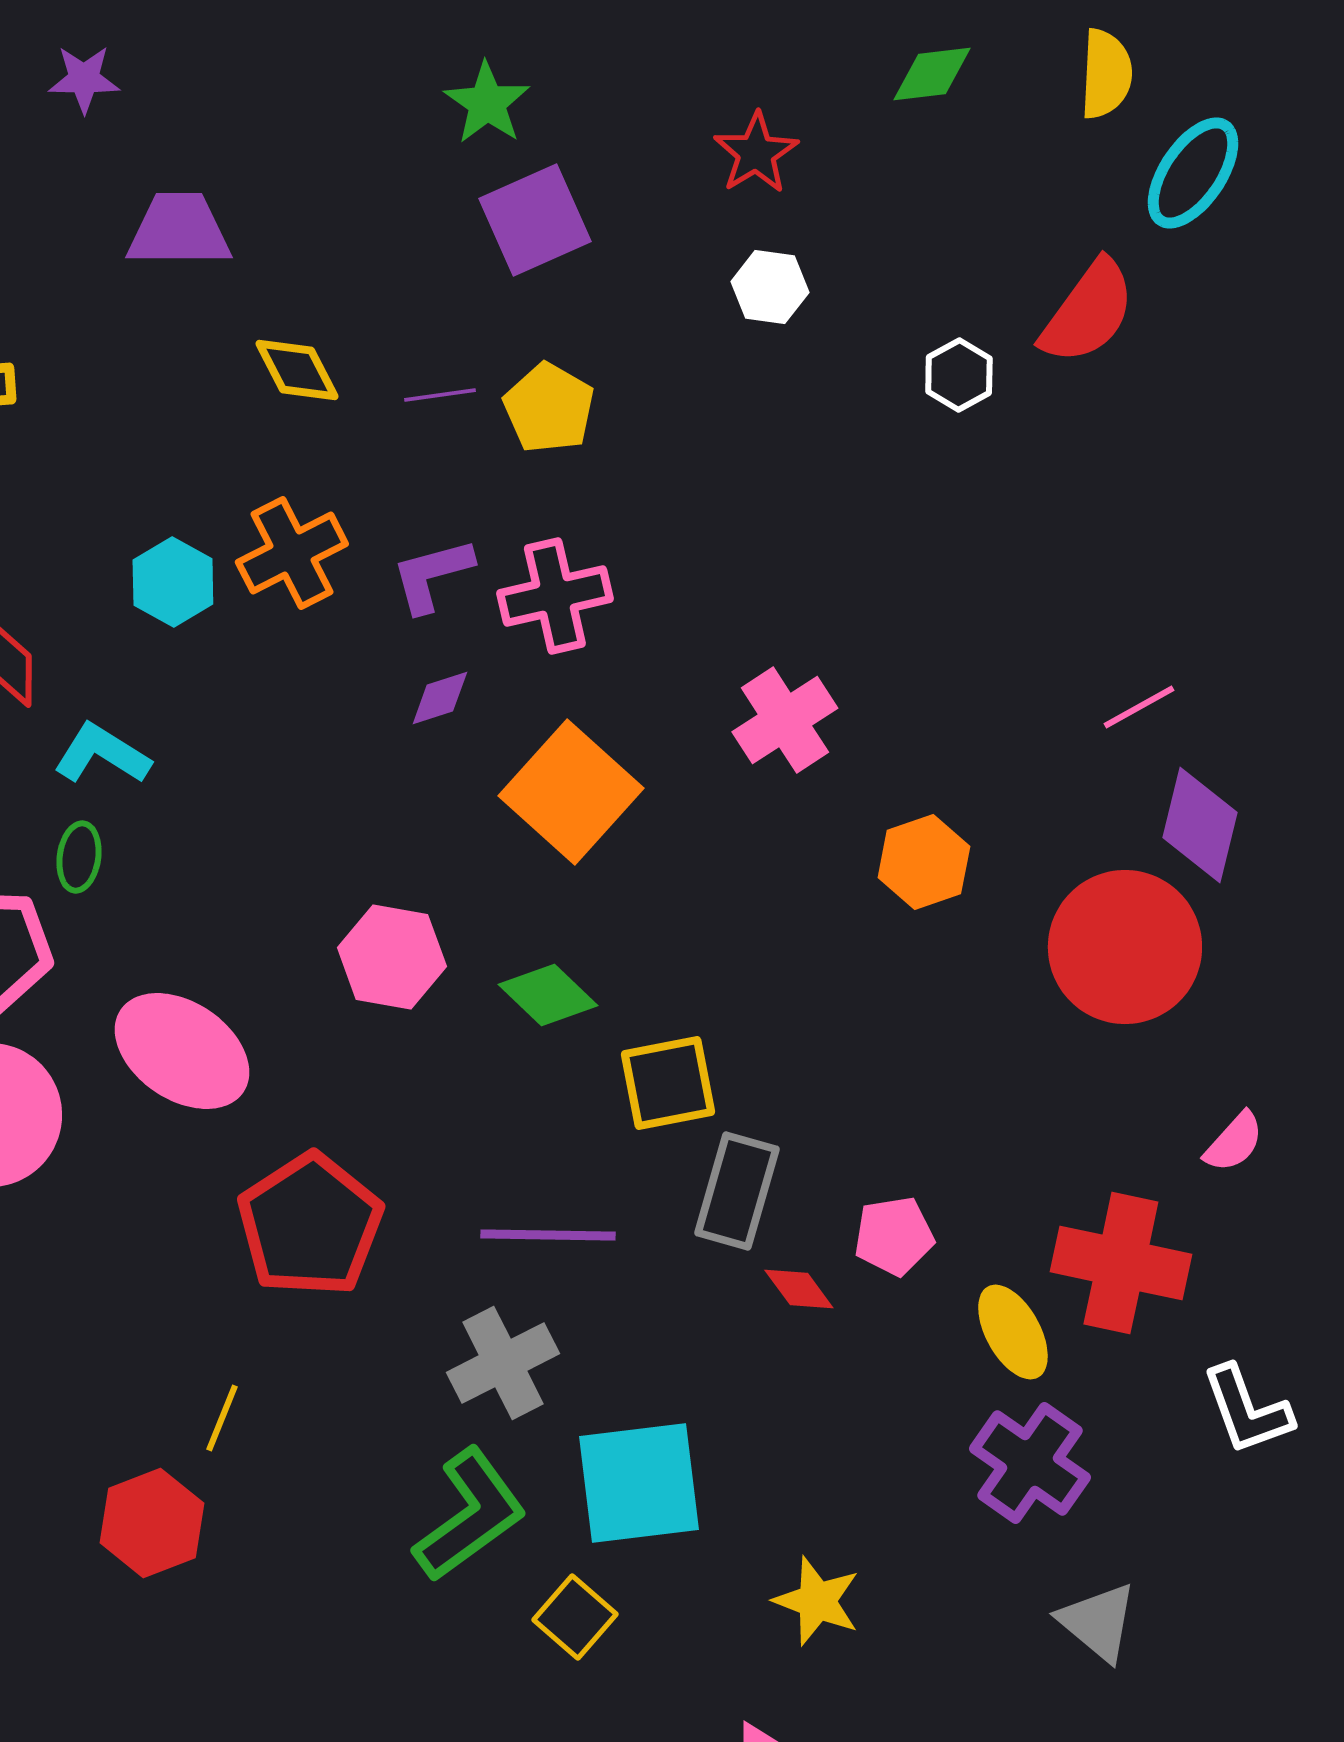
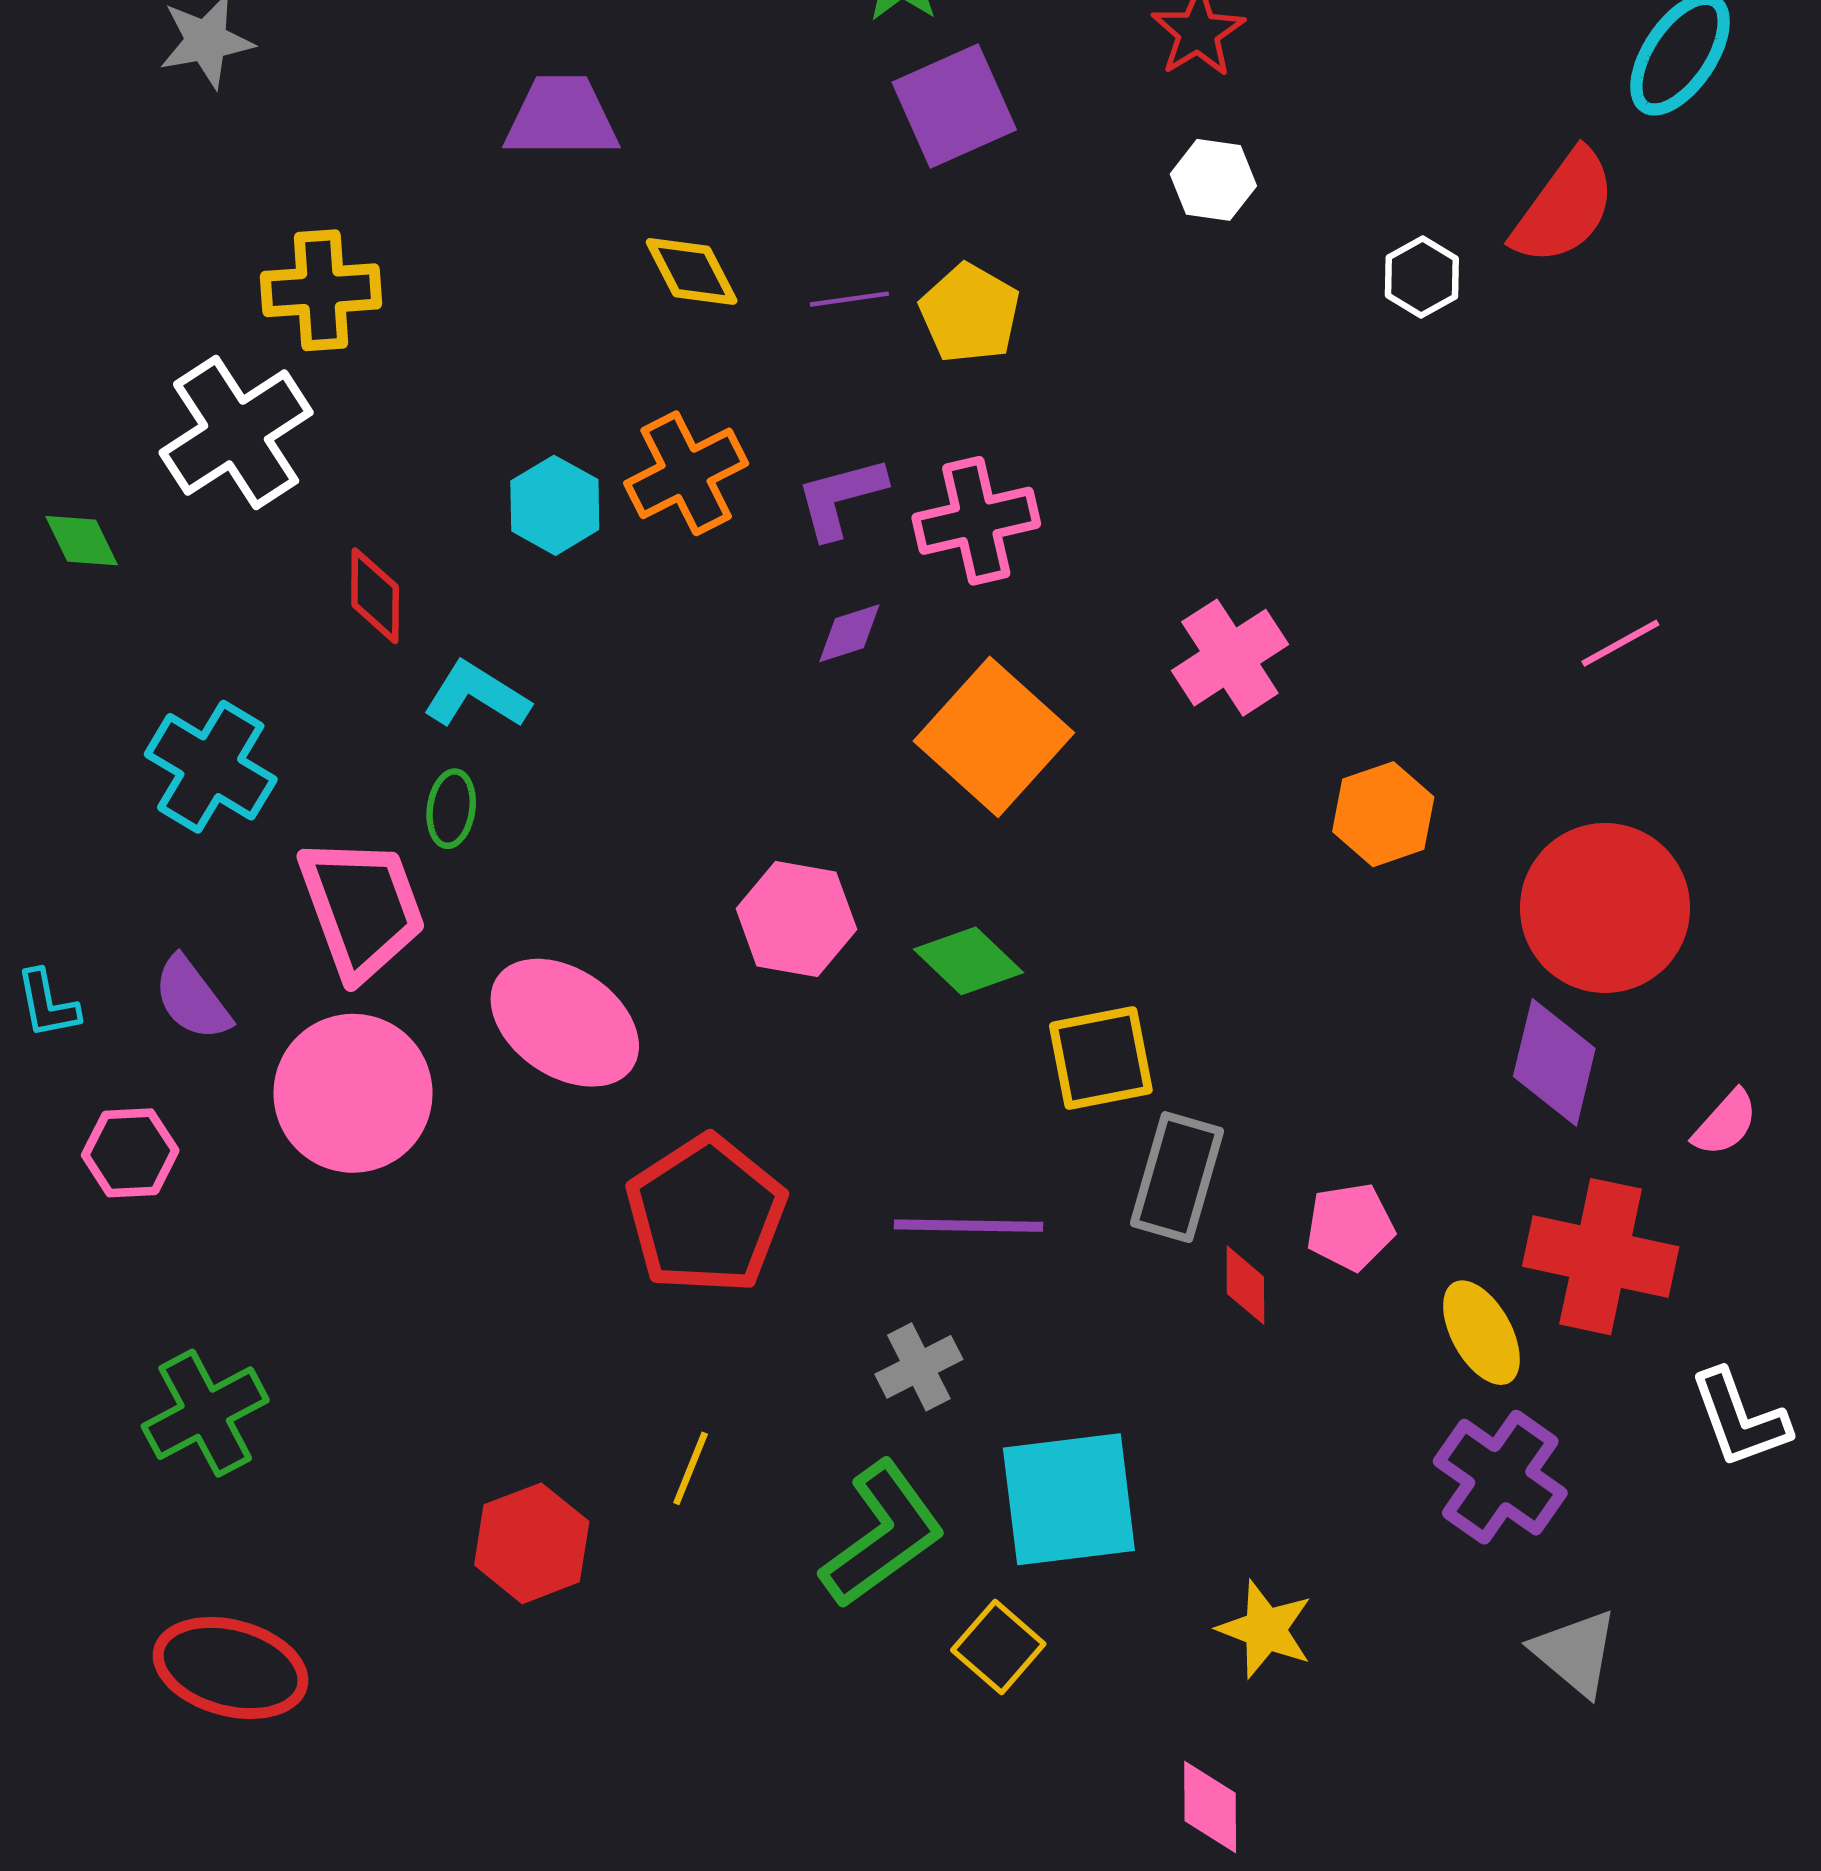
purple diamond: (1200, 825) -> (1554, 1062), moved
red diamond: (799, 1289) -> (1245, 1285), turned 36
gray cross: (503, 1363) -> (919, 1367), size x0.7
yellow line: (222, 1418) -> (691, 1468), moved

